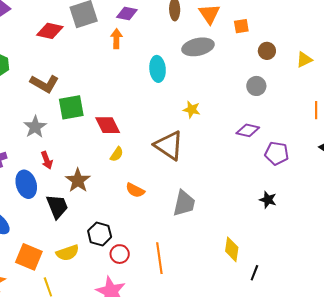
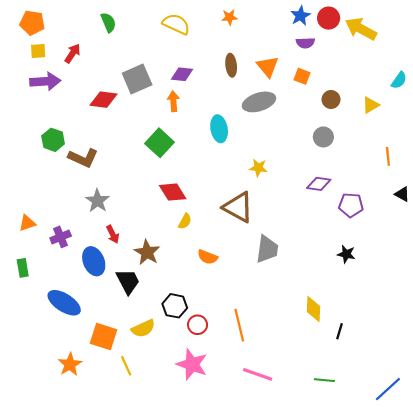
orange square: (241, 26) -> (302, 76), turned 35
brown L-shape: (44, 84) -> (83, 158), moved
green square: (71, 107) -> (159, 143), moved, turned -32
gray trapezoid: (184, 203) -> (267, 249), moved

